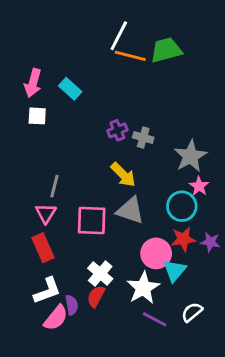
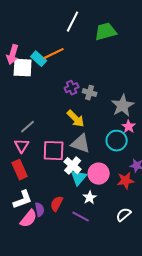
orange line: (130, 56) -> (54, 54), moved, turned -40
white square: (37, 116) -> (23, 68), moved, size x1.5
gray line: (54, 186) -> (28, 127), turned 35
red star: (183, 239) -> (126, 181), moved
cyan triangle: (175, 271) -> (79, 178), moved
white cross: (100, 273) -> (73, 166), moved
white star: (143, 288) -> (90, 198), size x0.6
purple line: (155, 319) -> (81, 217), moved

